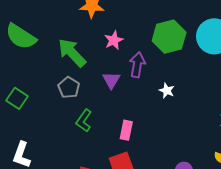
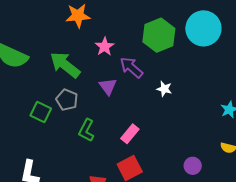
purple arrow: (137, 65) -> (131, 67), turned -50
green square: (17, 98) -> (41, 112), moved
pink rectangle: (126, 130) -> (130, 134), turned 36

